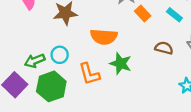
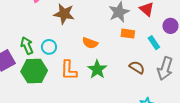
orange rectangle: (143, 14) -> (128, 34), turned -56
orange semicircle: (104, 37) -> (90, 43), size x0.7
green arrow: (35, 61) -> (27, 46), turned 72

